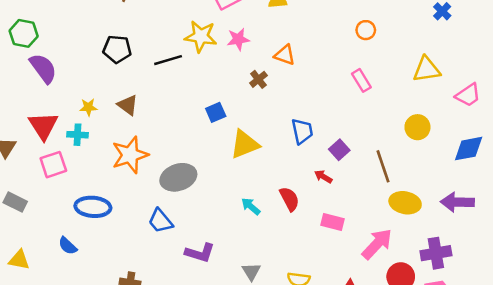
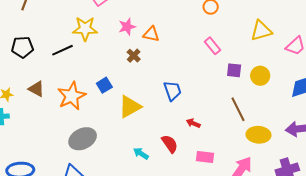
pink star: (238, 39) -> (127, 27), moved
purple square: (339, 150) -> (234, 70), moved, turned -35
orange star: (130, 155) -> (72, 96), moved

